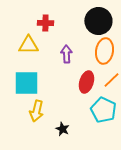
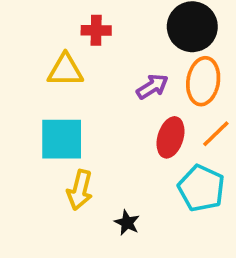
purple arrow: (66, 54) -> (152, 87), moved, turned 60

